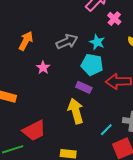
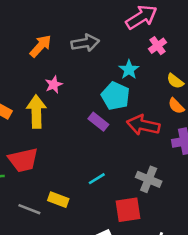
gray arrow: (67, 42) -> (85, 43), moved
yellow arrow: (76, 111) -> (36, 112), moved
cyan line: (106, 130) -> (97, 179), moved

